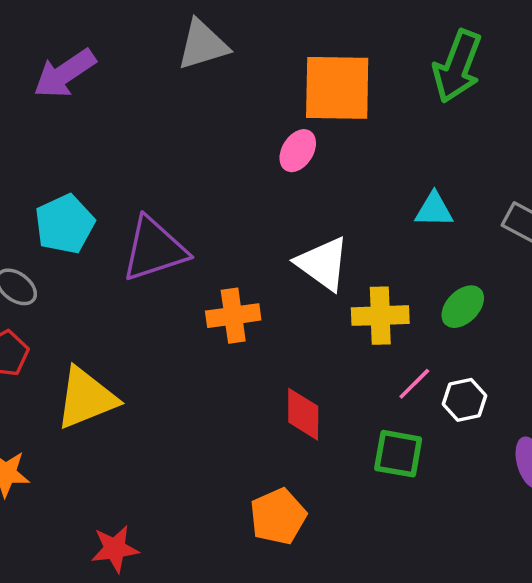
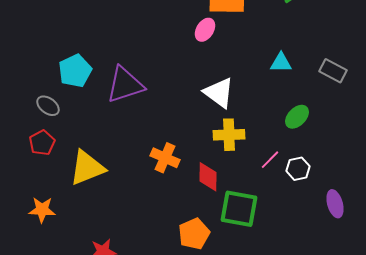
orange cross: (233, 316) -> (165, 158), moved, turned 32
yellow cross: (380, 316) -> (229, 135), moved
green square: (398, 454) -> (239, 209), moved, size x1.4

